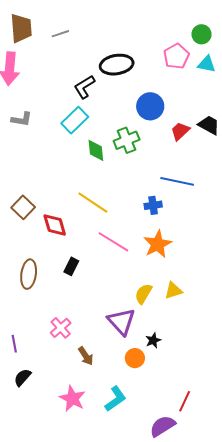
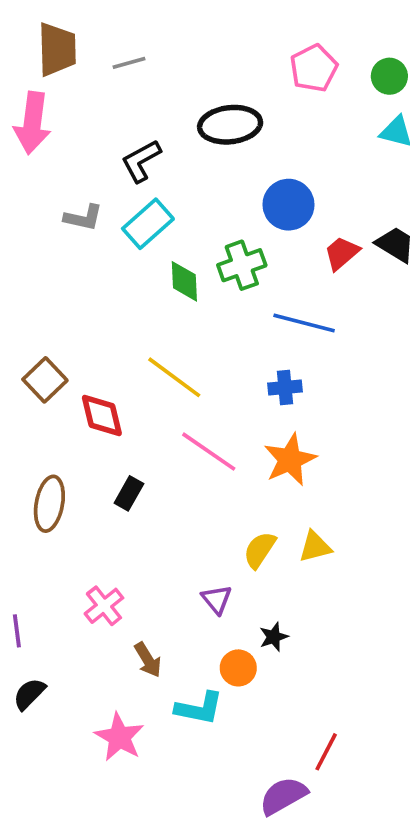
pink pentagon: (176, 56) -> (314, 68), moved
black L-shape: (84, 87) -> (141, 161), moved
gray L-shape: (22, 119) -> (83, 218), moved
blue line: (177, 181) -> (304, 323), moved
purple triangle: (121, 322) -> (217, 599), size x0.6
cyan L-shape: (115, 399) -> (199, 708), moved, turned 44

